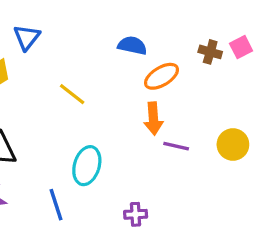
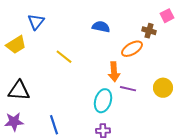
pink square: (241, 47) -> (167, 16), moved
orange ellipse: (162, 76) -> (132, 49), moved
cyan ellipse: (87, 166) -> (103, 101), moved

